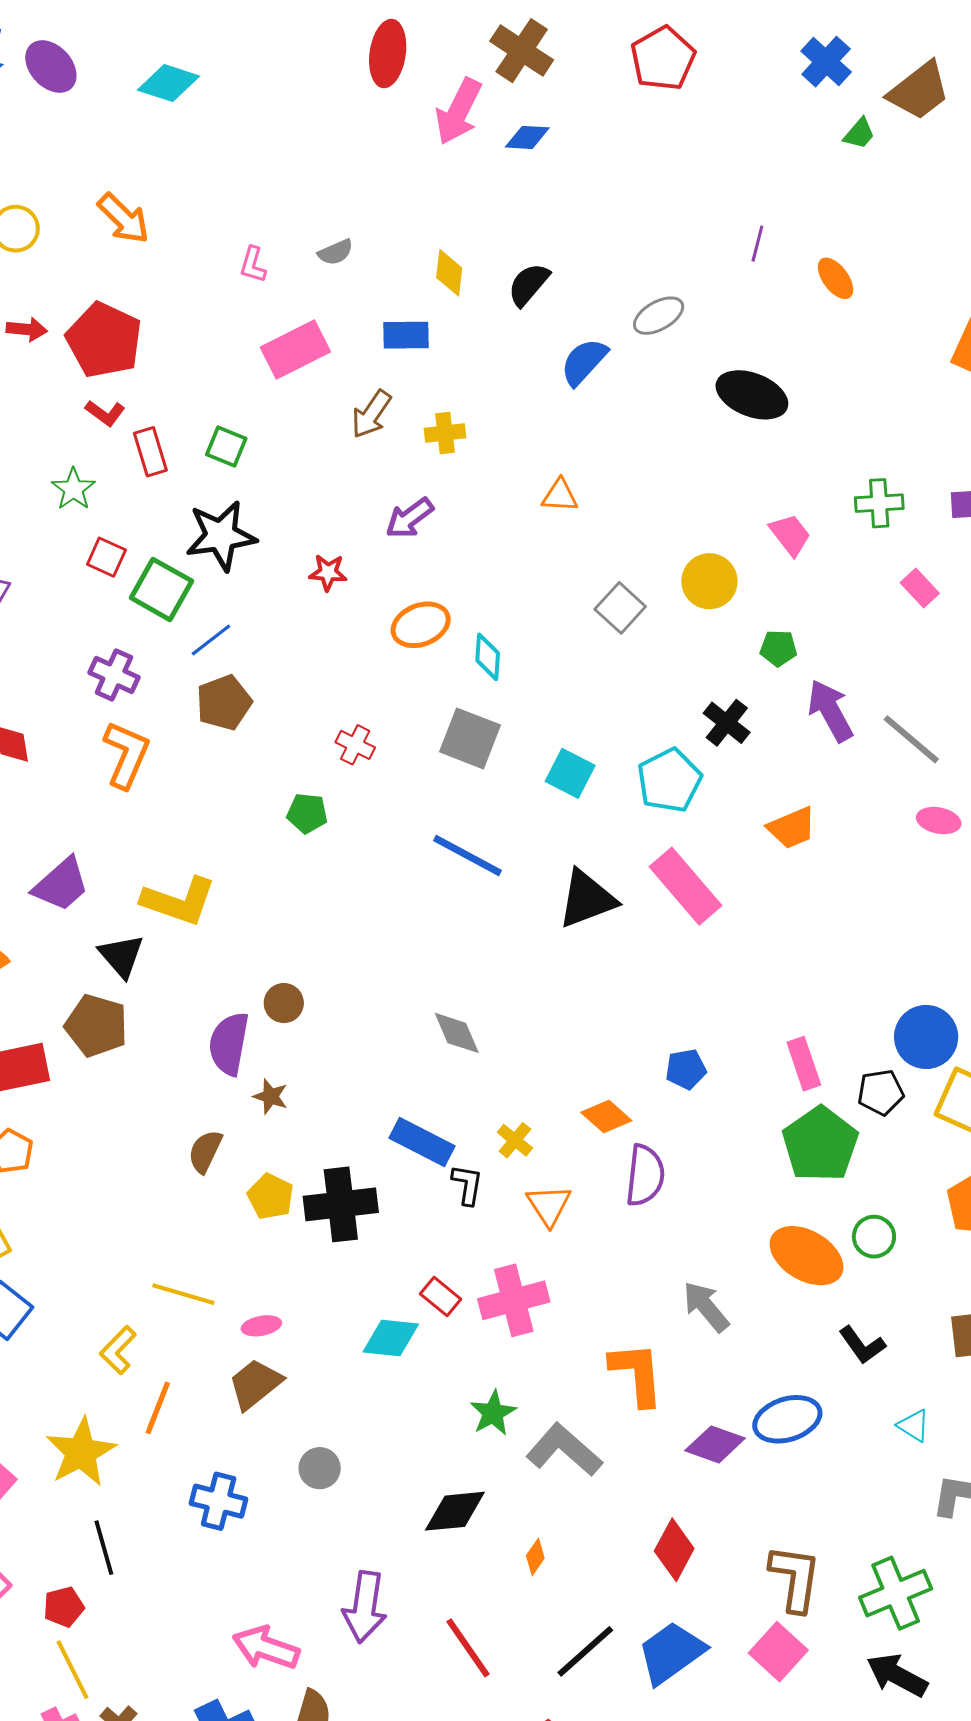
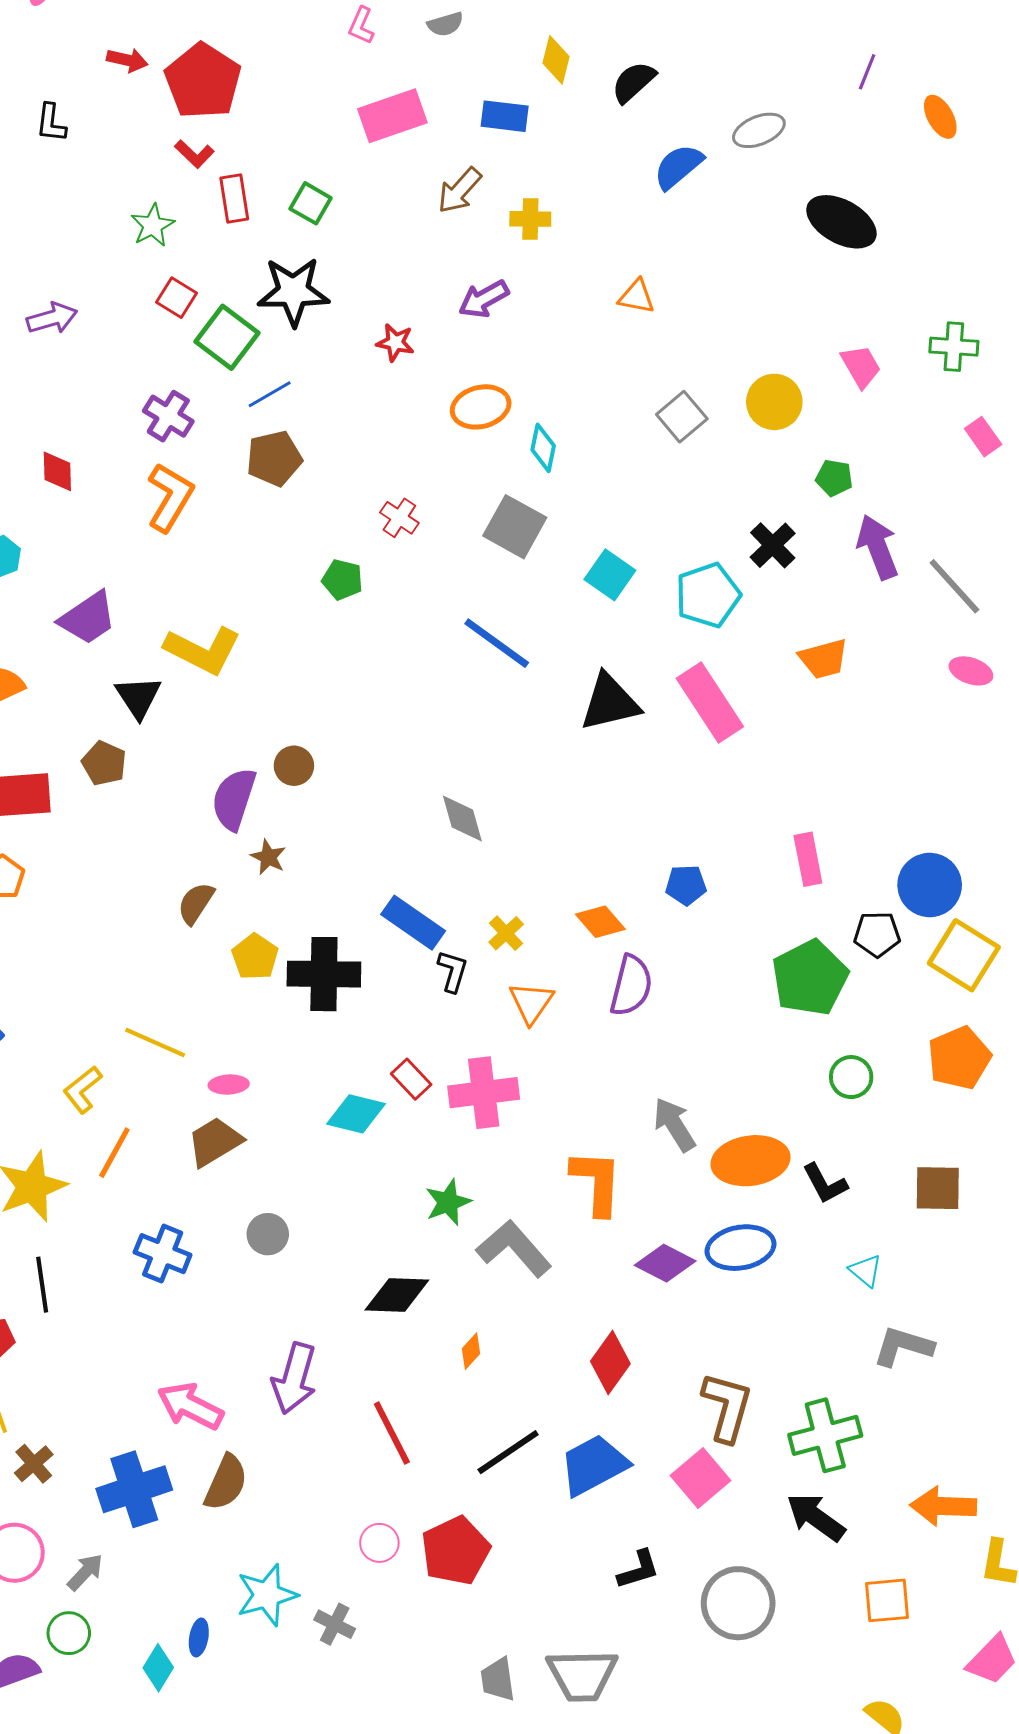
brown pentagon: (96, 1026) -> (104, 763), size x0.7
pink rectangle: (804, 1064) -> (808, 859), moved
orange ellipse: (807, 1256) -> (750, 1161), moved, turned -46

